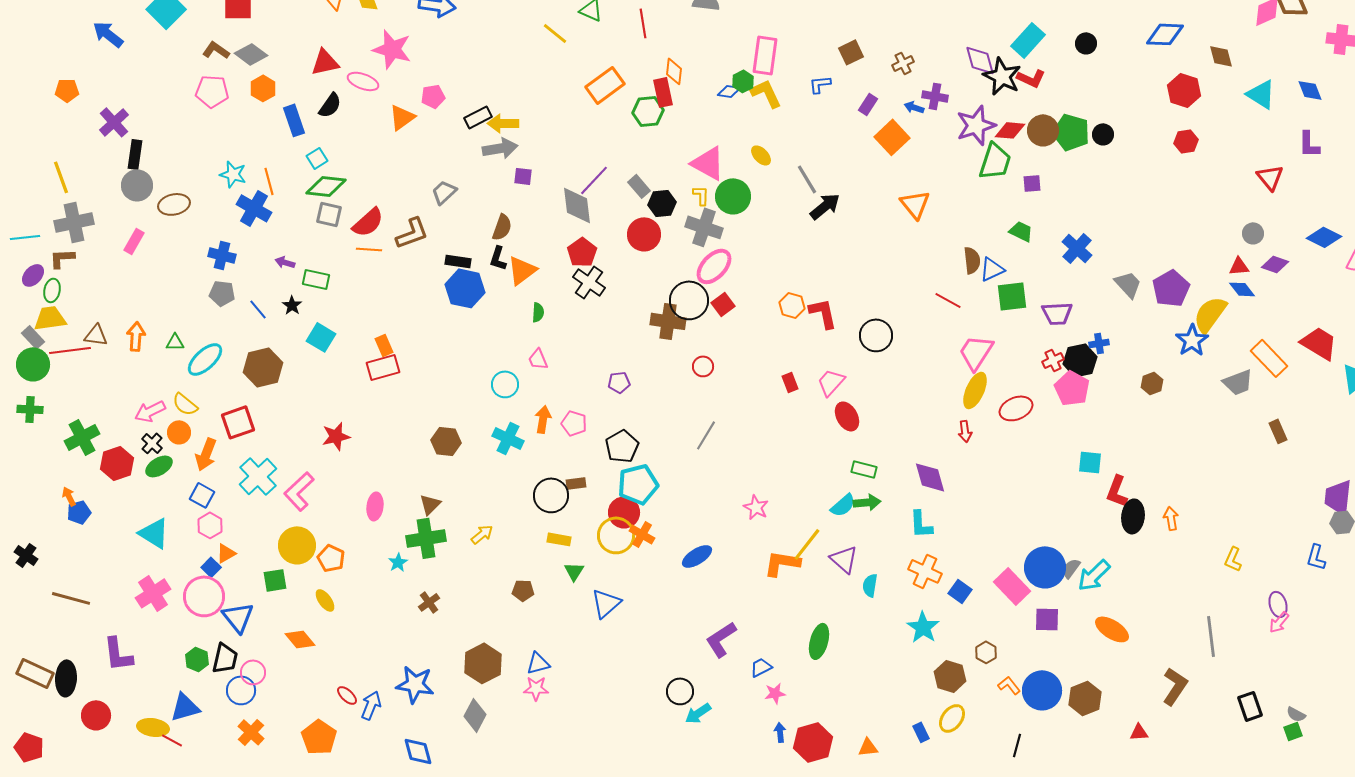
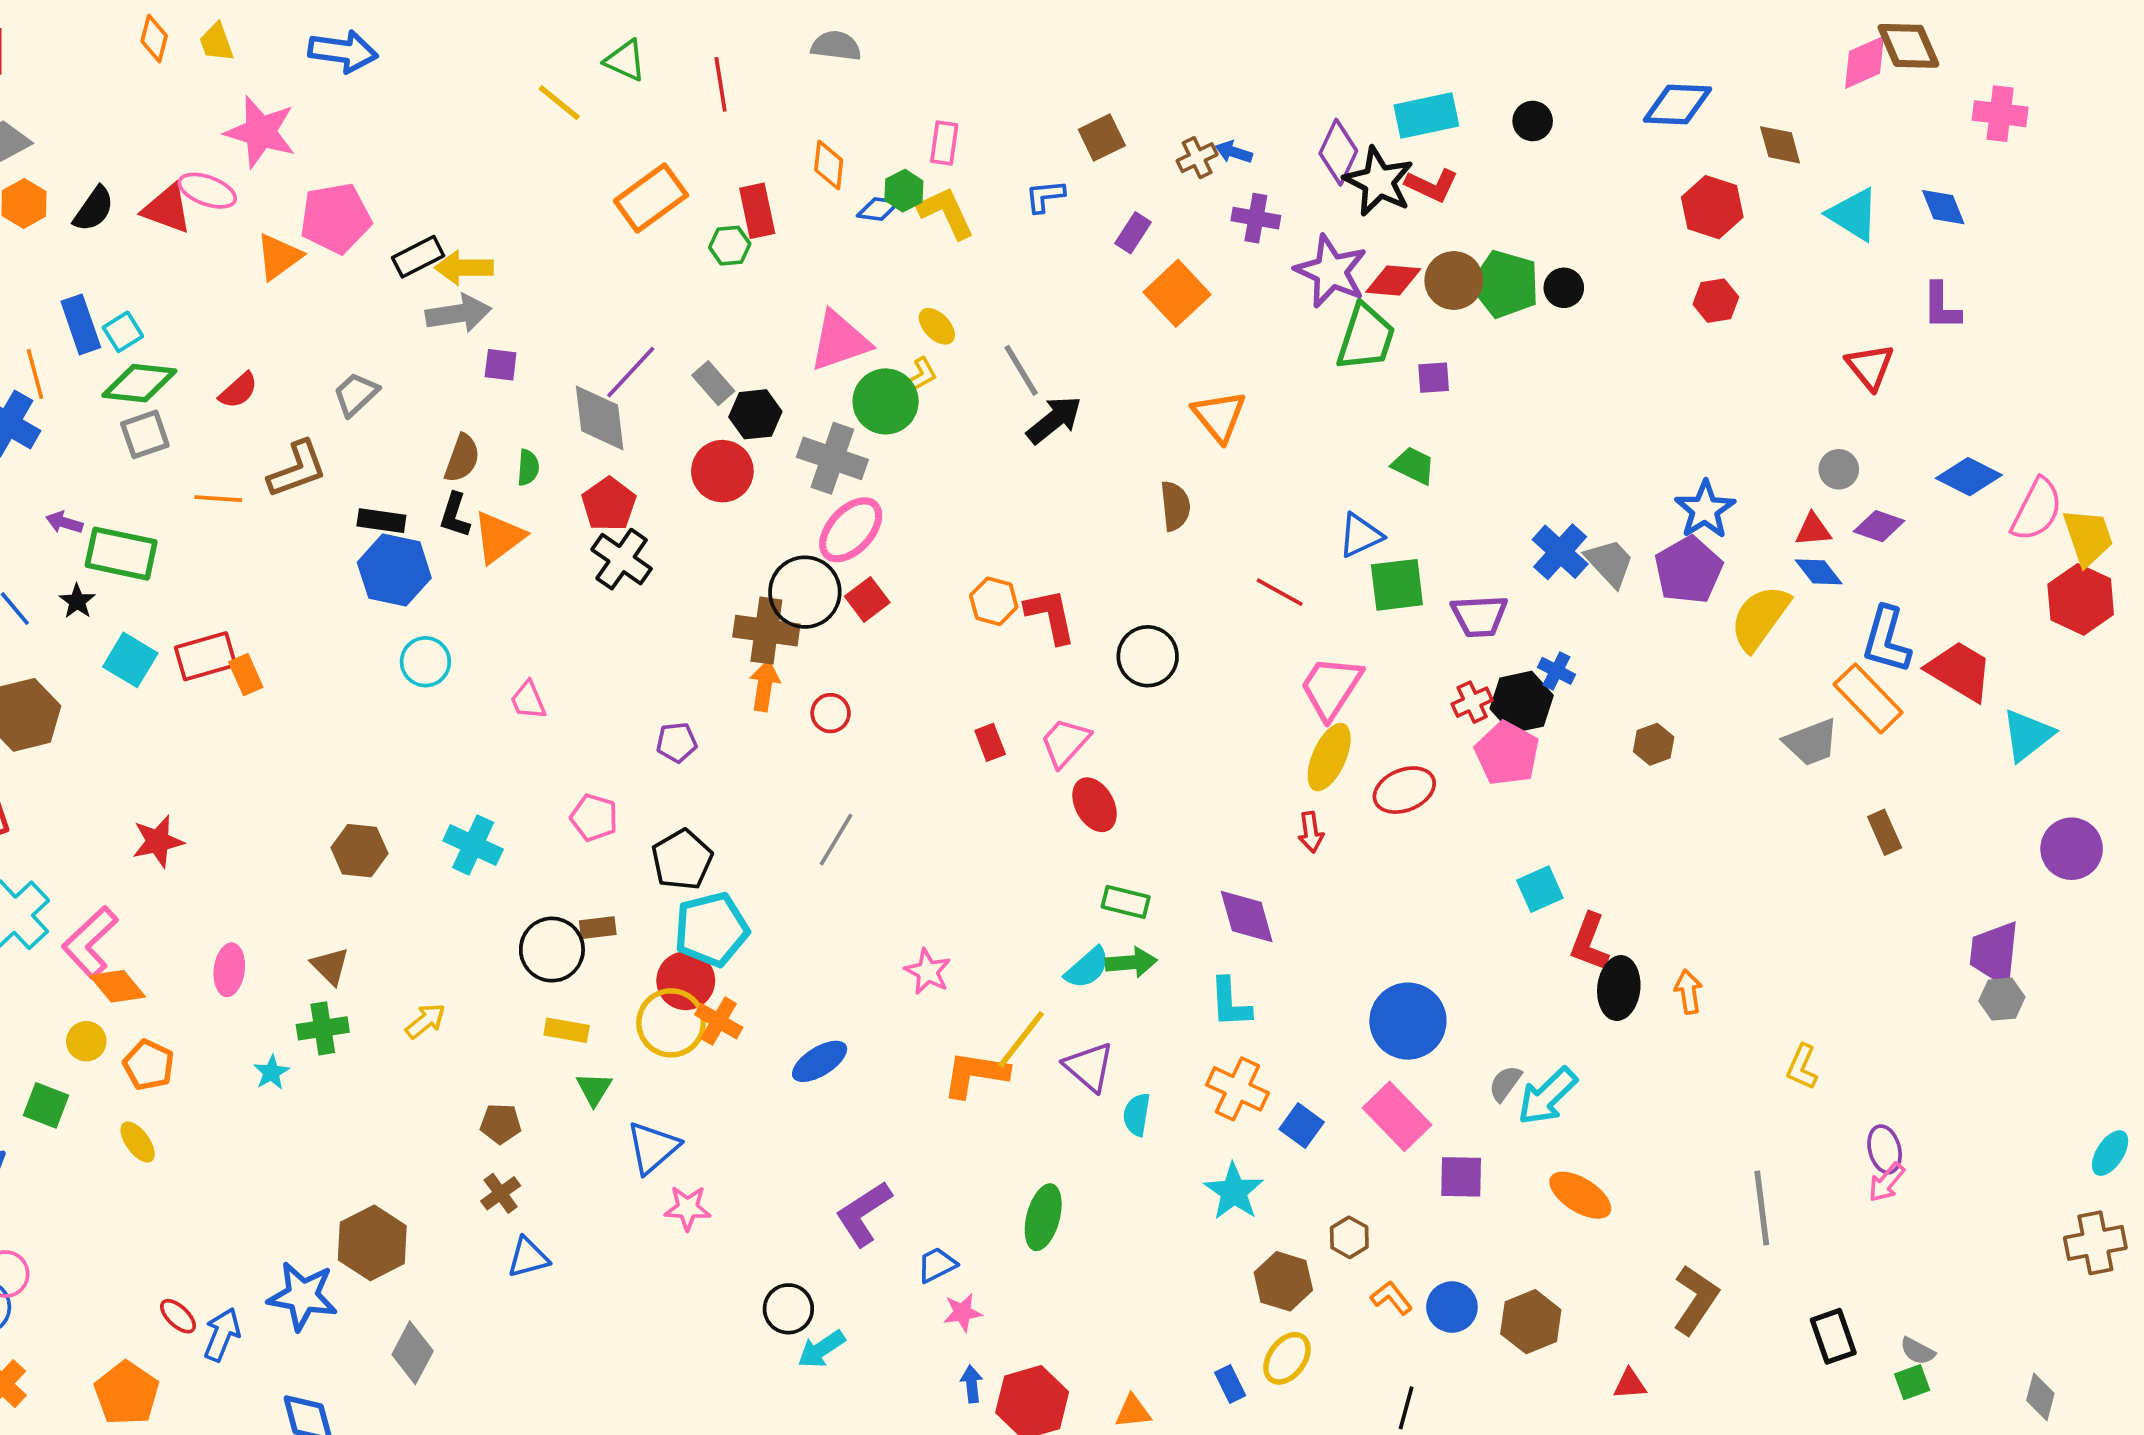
cyan rectangle: (1028, 40) -> (1426, 115), turned 36
pink rectangle: (765, 55) -> (944, 143), size x0.6
purple diamond: (980, 60) -> (1338, 152), turned 40
red triangle: (325, 62) -> (167, 209), moved, turned 32
orange diamond: (674, 71) -> (829, 165), moved
pink pentagon: (433, 96) -> (336, 218), size x1.6
black semicircle: (330, 105) -> (94, 209), moved
blue arrow: (914, 107) -> (1234, 152), moved
green hexagon: (648, 111) -> (730, 246), size x0.7
blue rectangle: (294, 120) -> (81, 324), moved
purple star: (976, 125) -> (1331, 271), turned -30
pink triangle: (708, 163) -> (840, 341), turned -48
yellow L-shape: (701, 195) -> (920, 376), moved, turned 60
gray square: (329, 214) -> (145, 434), turned -32
red semicircle: (368, 222) -> (238, 390), moved, size x0.7
blue cross: (1077, 248) -> (1560, 552), moved
brown semicircle: (972, 260) -> (1175, 506), moved
green rectangle: (316, 279) -> (121, 554), size x1.4
green semicircle: (538, 312) -> (528, 467), moved
blue star: (1192, 340) -> (1705, 510), moved
blue cross: (1099, 343) -> (1556, 671), turned 36
red rectangle: (383, 367) -> (205, 656), moved
cyan circle: (505, 384) -> (425, 662), moved
orange arrow: (543, 419) -> (765, 686), moved
cyan square: (1090, 462) -> (1540, 889), turned -30
brown triangle: (430, 504) -> (330, 966), turned -30
green cross: (426, 538) -> (323, 1028), size x0.7
yellow circle: (297, 545) -> (86, 1041), size x0.6
blue L-shape: (1316, 557) -> (1886, 640), moved, size x1.4
blue circle: (1045, 567) -> (1408, 1021), moved
green square: (275, 580) -> (46, 1105), turned 30
brown cross: (429, 602) -> (501, 1193), moved
orange diamond: (300, 639) -> (117, 986), moved
brown hexagon: (483, 663) -> (372, 1243), moved
pink star: (536, 688) -> (688, 1208), moved
blue circle: (1042, 690) -> (1452, 1307), size x0.7

